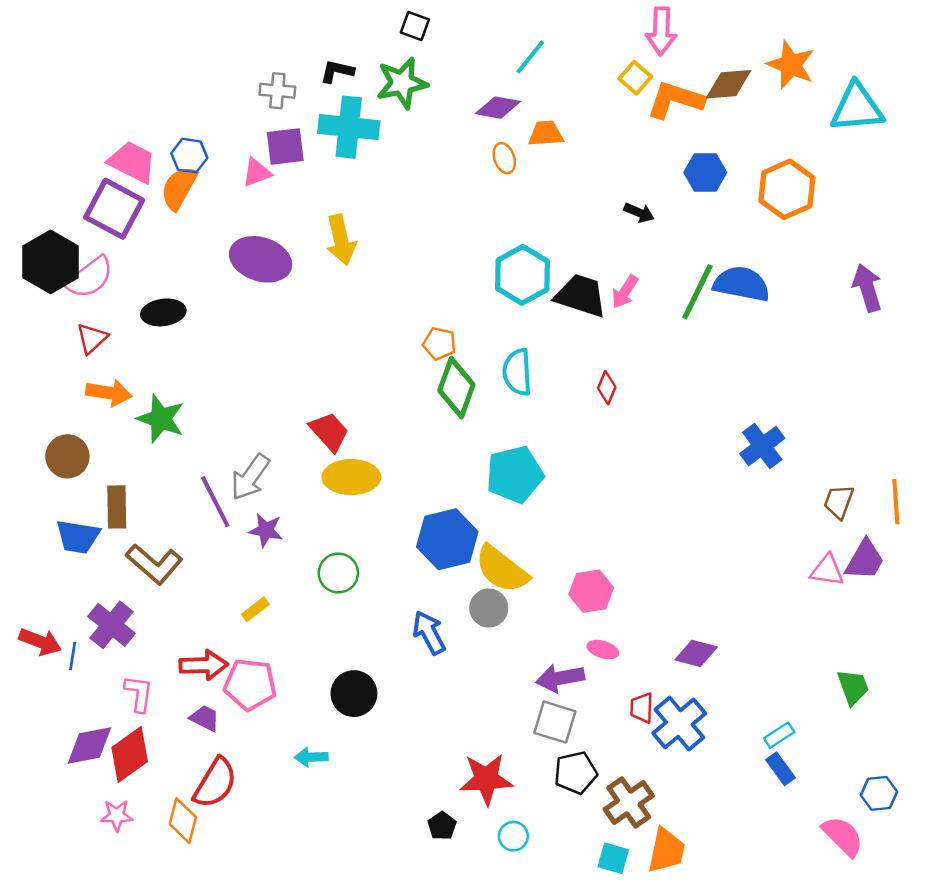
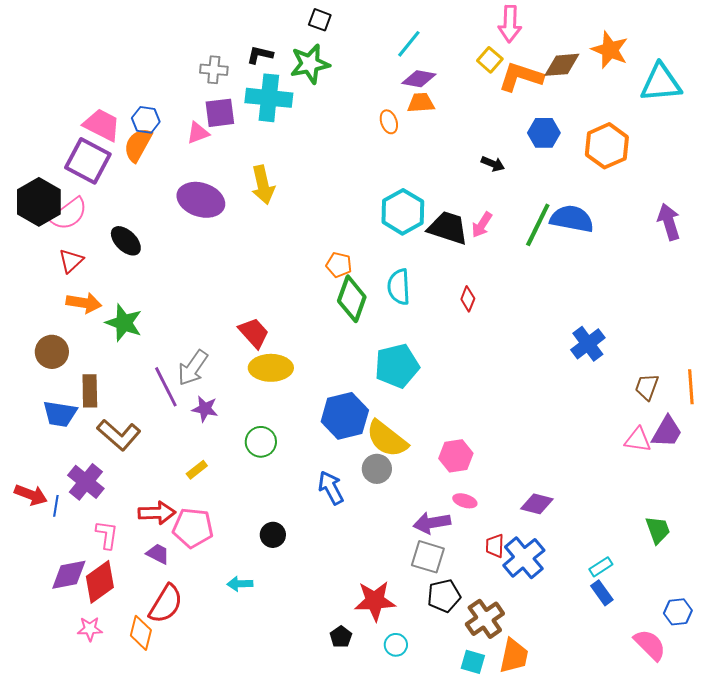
purple diamond: (498, 108) -> (419, 79), moved
black ellipse: (163, 312) -> (126, 241), turned 52
black circle: (354, 694) -> (273, 535), size x0.7

